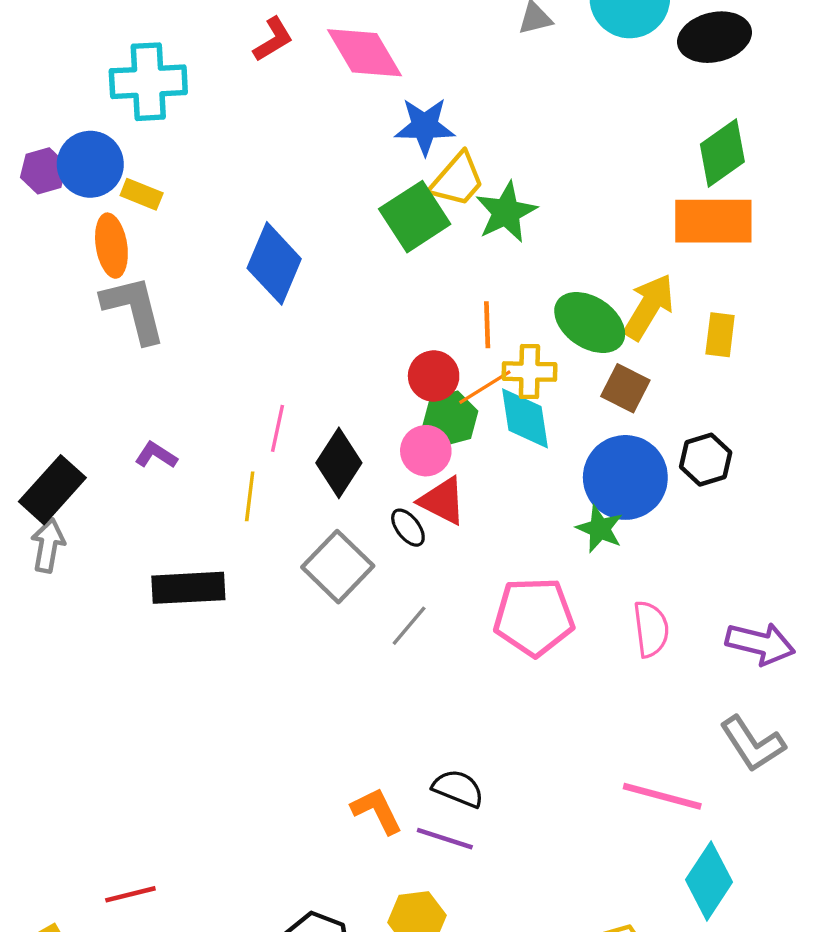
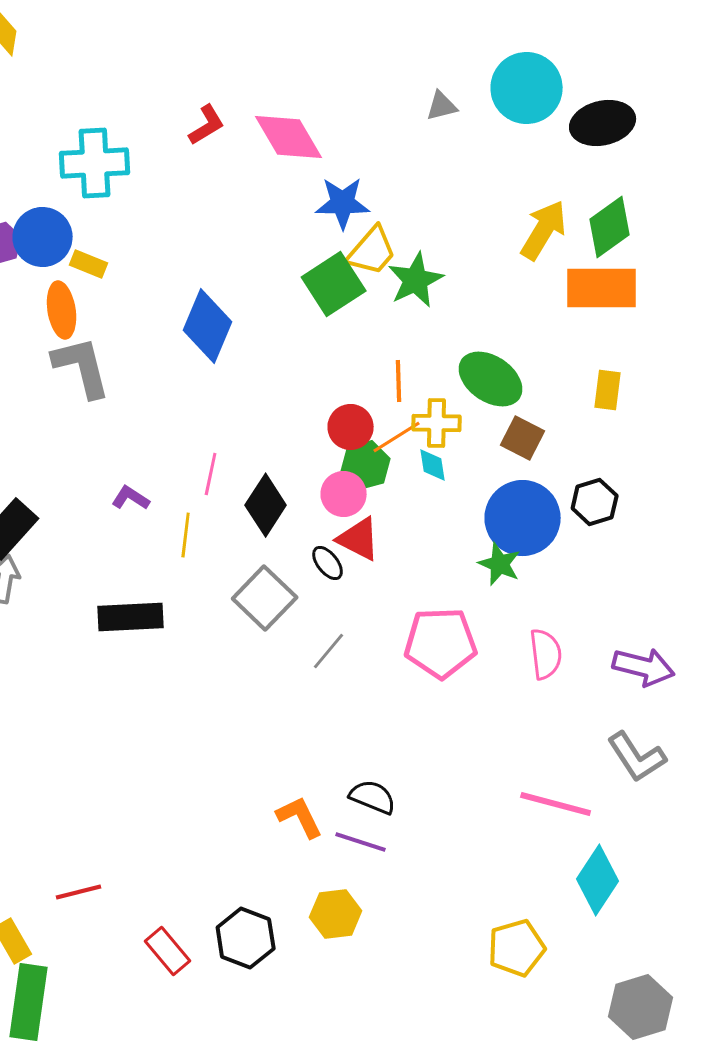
yellow arrow: (649, 307) -> (544, 230), moved
cyan diamond: (525, 418) -> (433, 465), size x0.6
purple L-shape: (156, 455) -> (131, 498), moved

